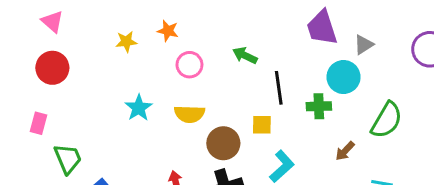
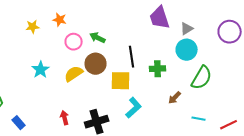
green arrow: (245, 55) -> (98, 38), moved
cyan circle: (344, 77) -> (187, 50), moved
yellow semicircle: (189, 114) -> (74, 74), turned 144
yellow square: (262, 125) -> (121, 81), size x1.5
brown circle: (223, 143) -> (96, 64), moved

